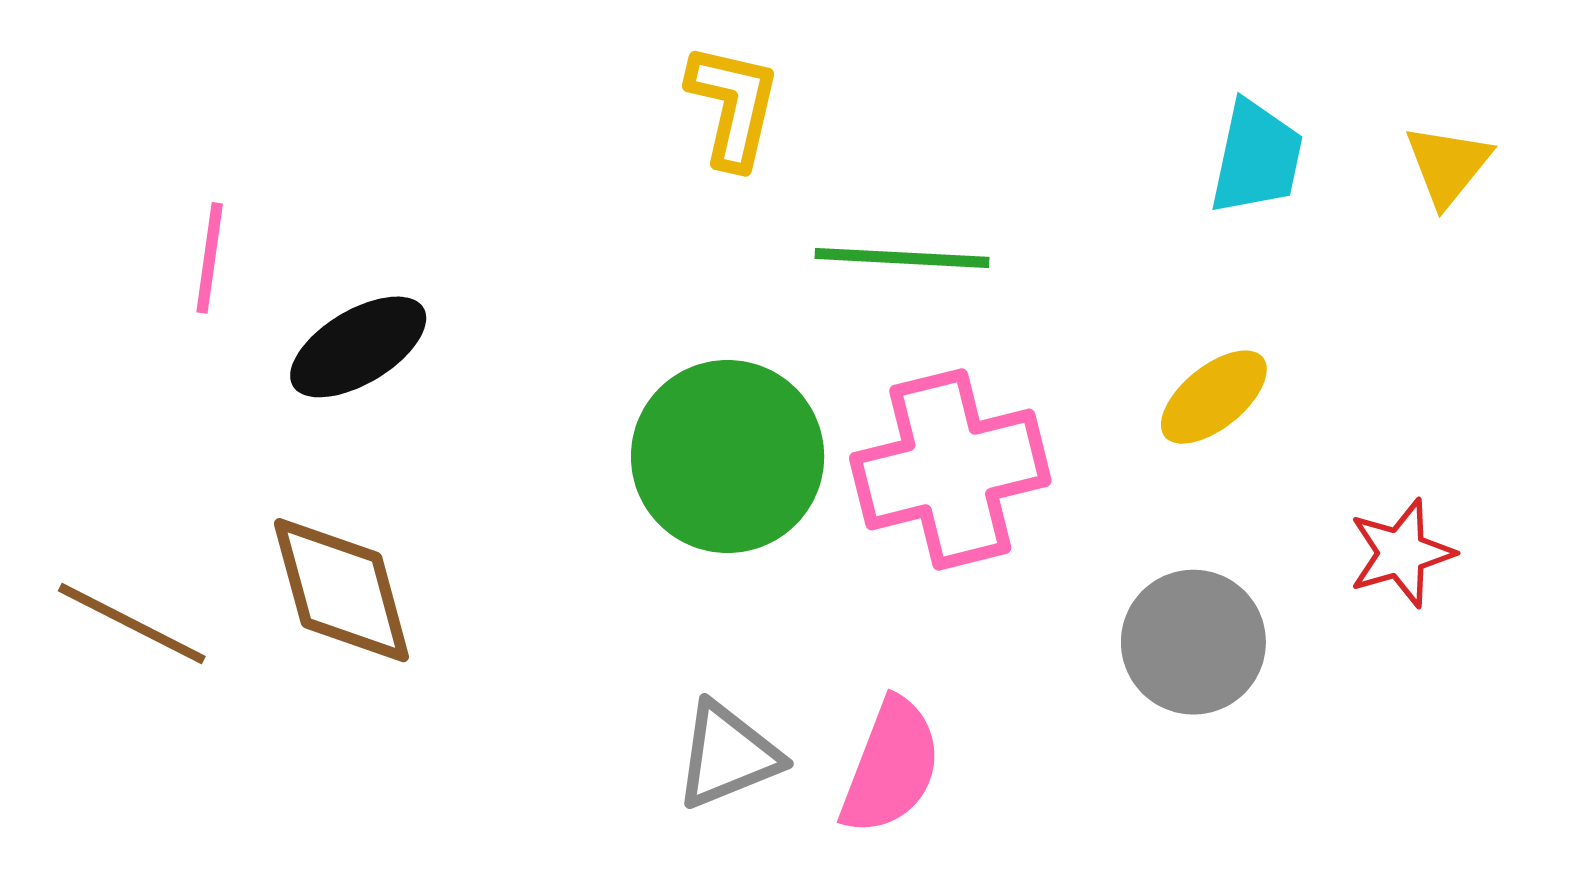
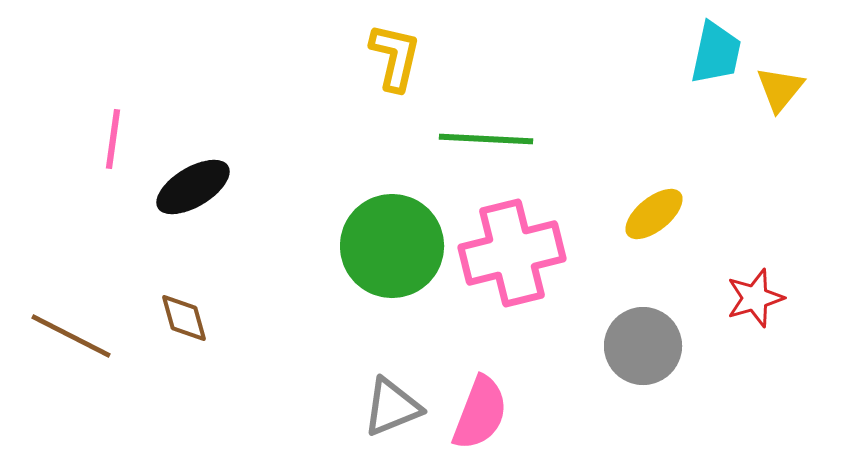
cyan trapezoid: (1257, 158) -> (716, 53), moved
brown diamond: (341, 590) -> (184, 318), size x0.6

